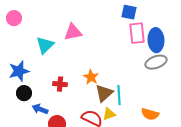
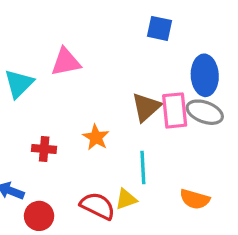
pink rectangle: (137, 33) -> (175, 110), moved
gray ellipse: (156, 62) -> (205, 112), turned 40
brown triangle: (104, 93) -> (146, 107), moved

